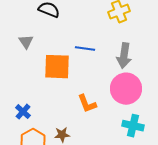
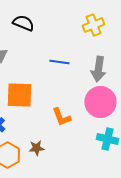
orange square: (57, 67) -> (19, 95), moved

